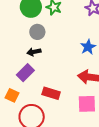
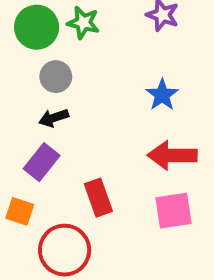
red rectangle: (51, 93) -> (98, 198), turned 60

